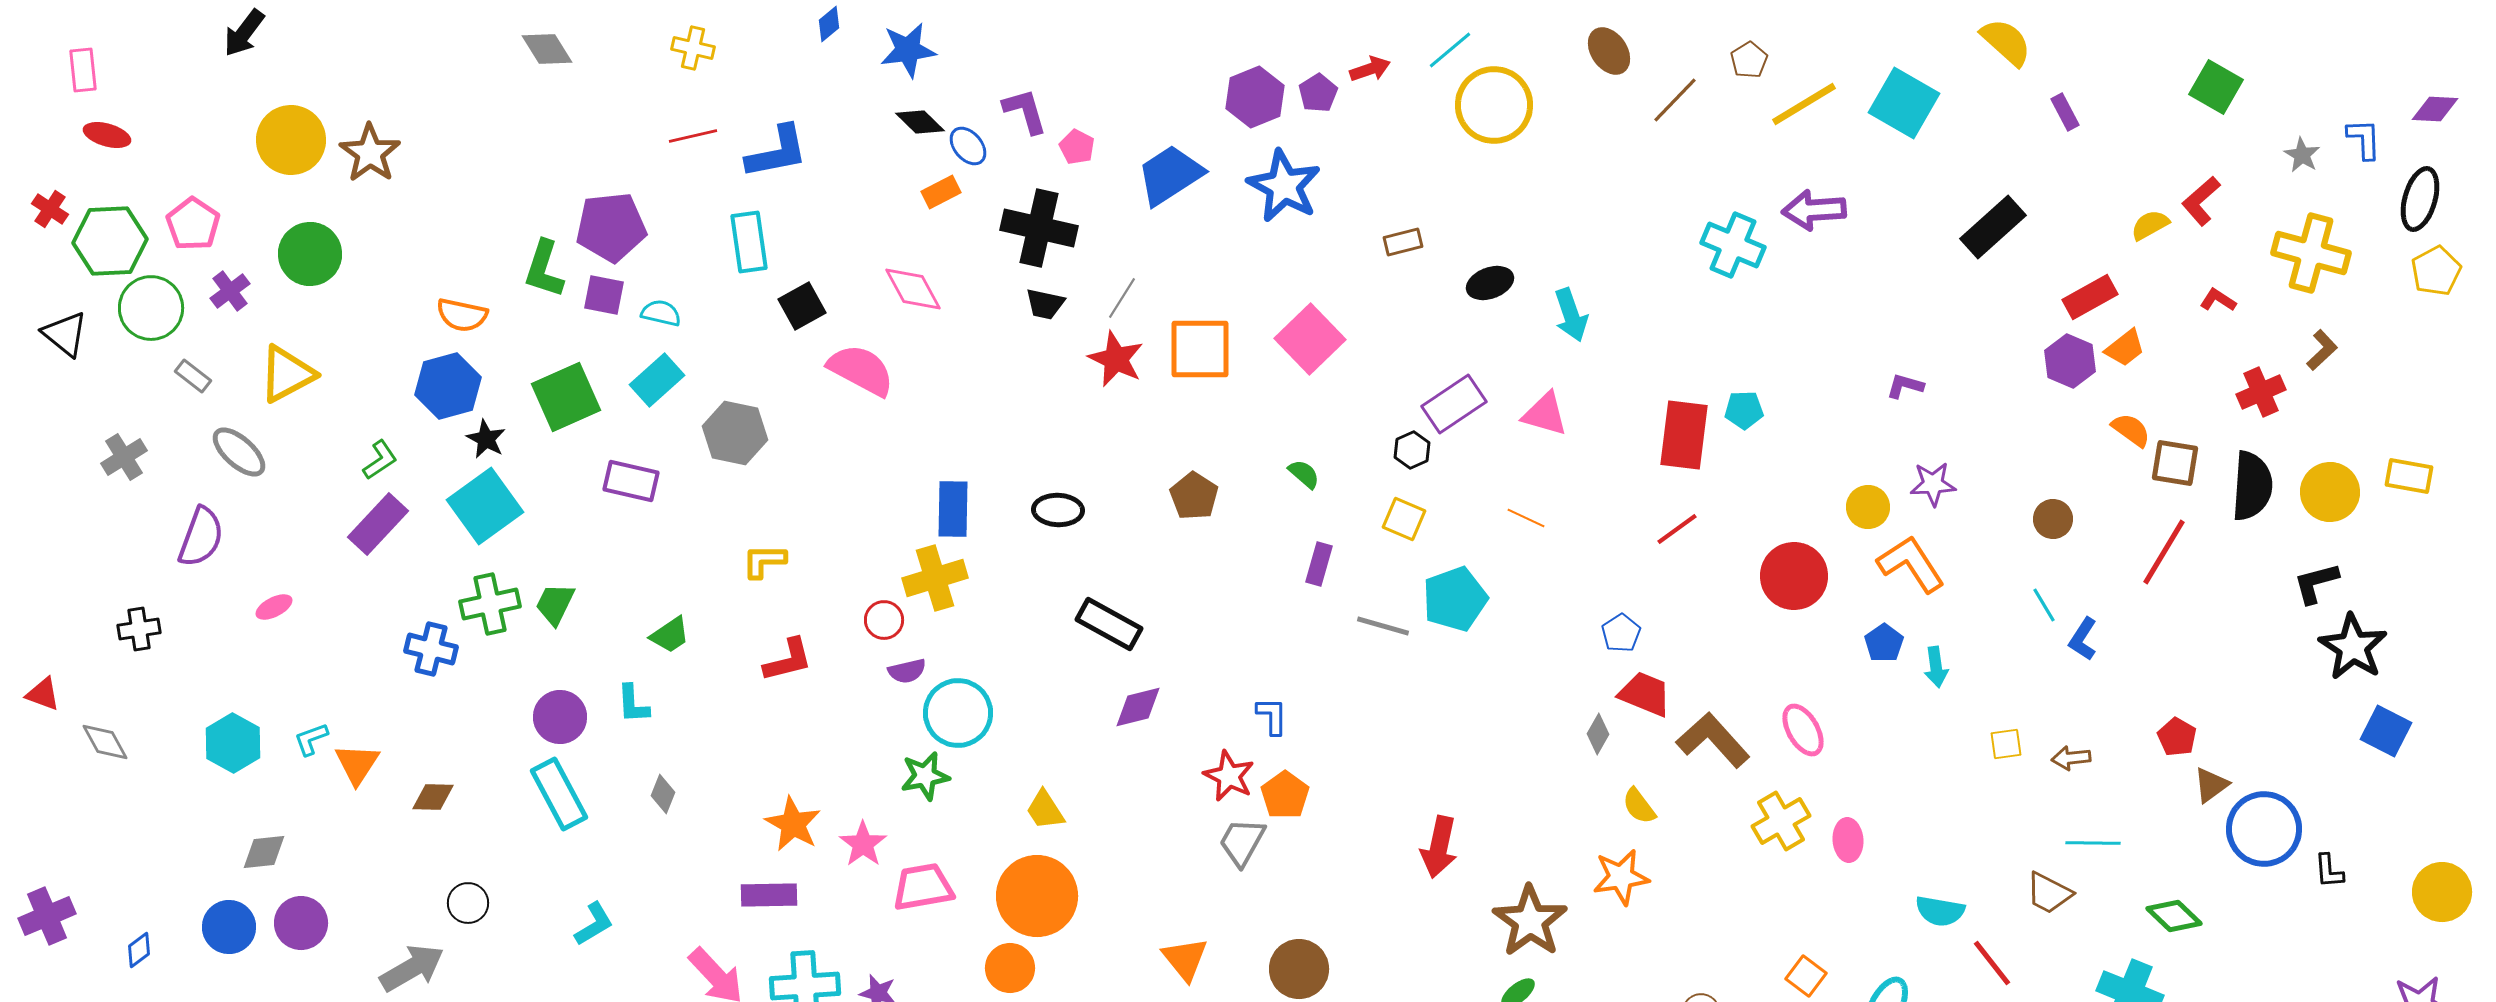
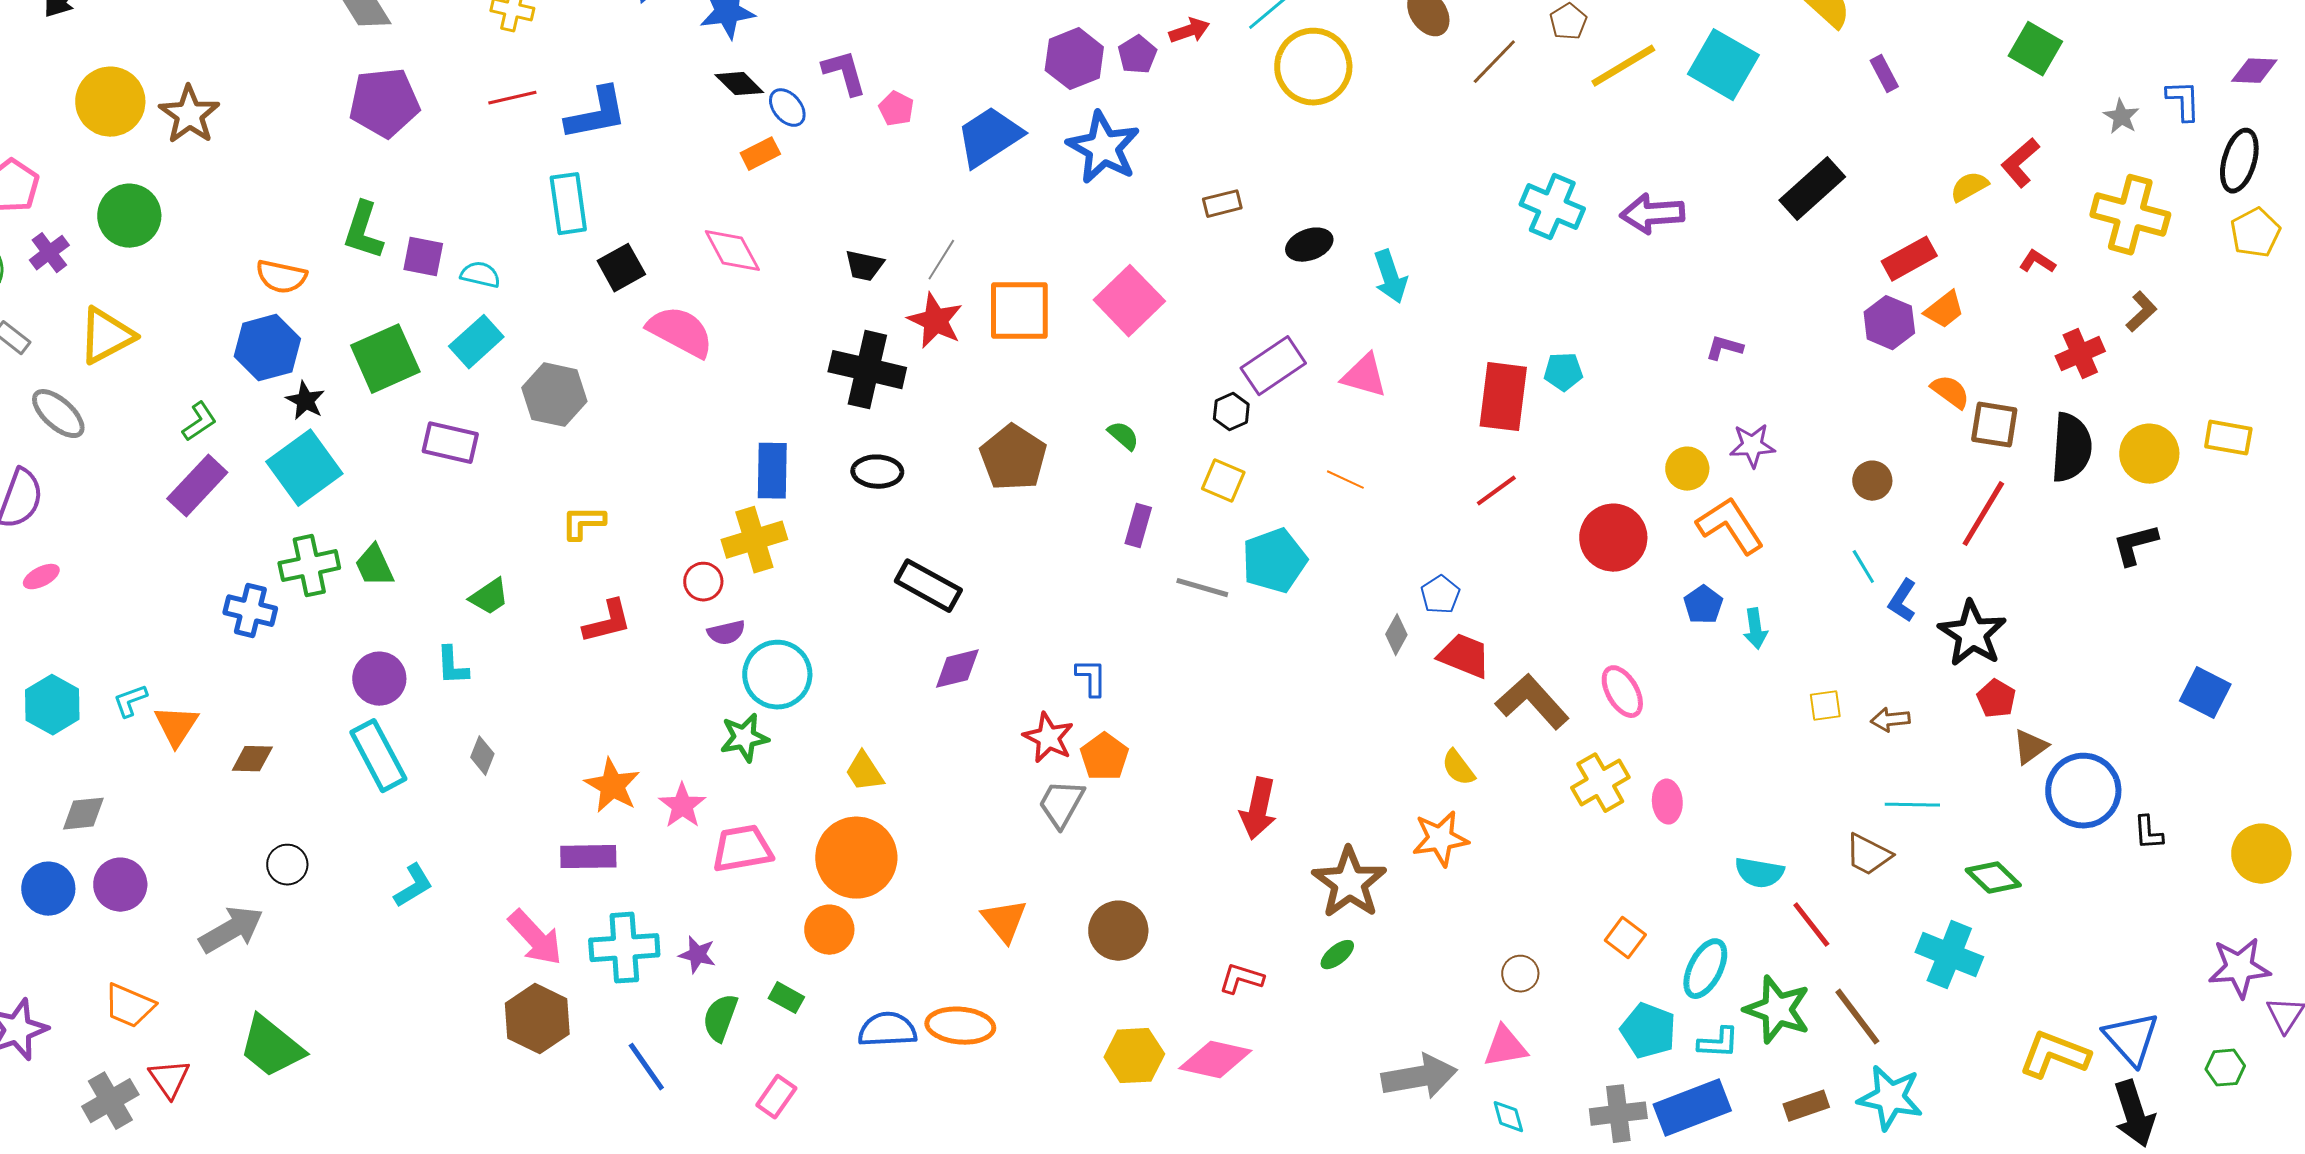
purple arrow: (1814, 210) -> (1652, 214), moved
purple pentagon: (611, 227) -> (384, 103), moved
black cross: (1039, 228) -> (867, 370), moved
brown pentagon: (1194, 496) -> (1013, 458), size x1.4
green trapezoid: (555, 604) -> (374, 566), turned -51
pink ellipse: (274, 607) -> (41, 577), moved
black star: (2353, 647) -> (1972, 634), moved
gray diamond: (1598, 734) -> (1396, 635), moved

